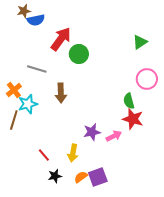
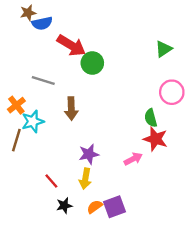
red arrow: (61, 39) -> (71, 45), turned 85
purple star: (92, 132) -> (89, 154), moved

